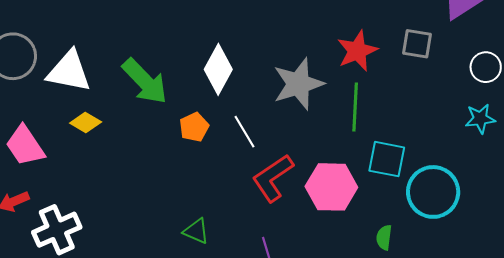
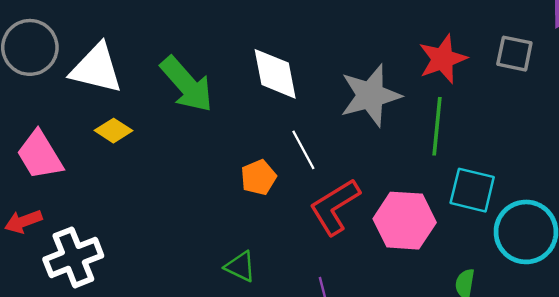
white diamond: (218, 69) -> (275, 74), turned -42
orange pentagon: (194, 127) -> (258, 177), moved

